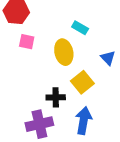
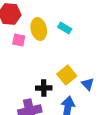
yellow ellipse: (64, 52) -> (39, 29), moved
blue triangle: (108, 58) -> (88, 84), moved

